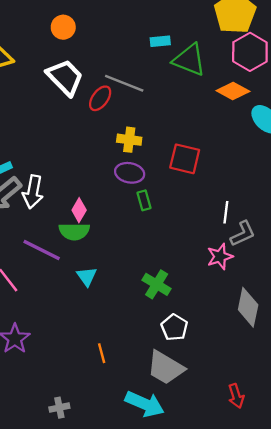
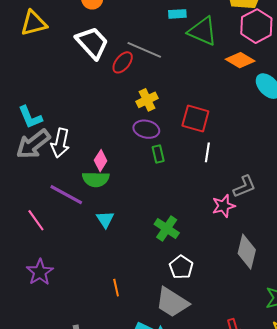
yellow cross: (129, 140) -> (147, 100), turned -35
white line: (226, 212) -> (207, 152), moved

